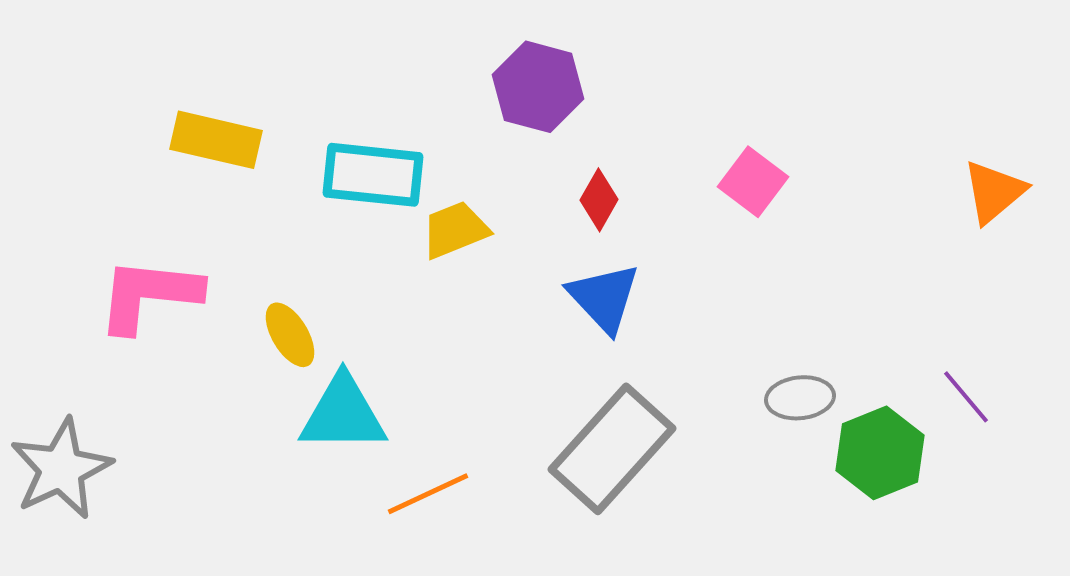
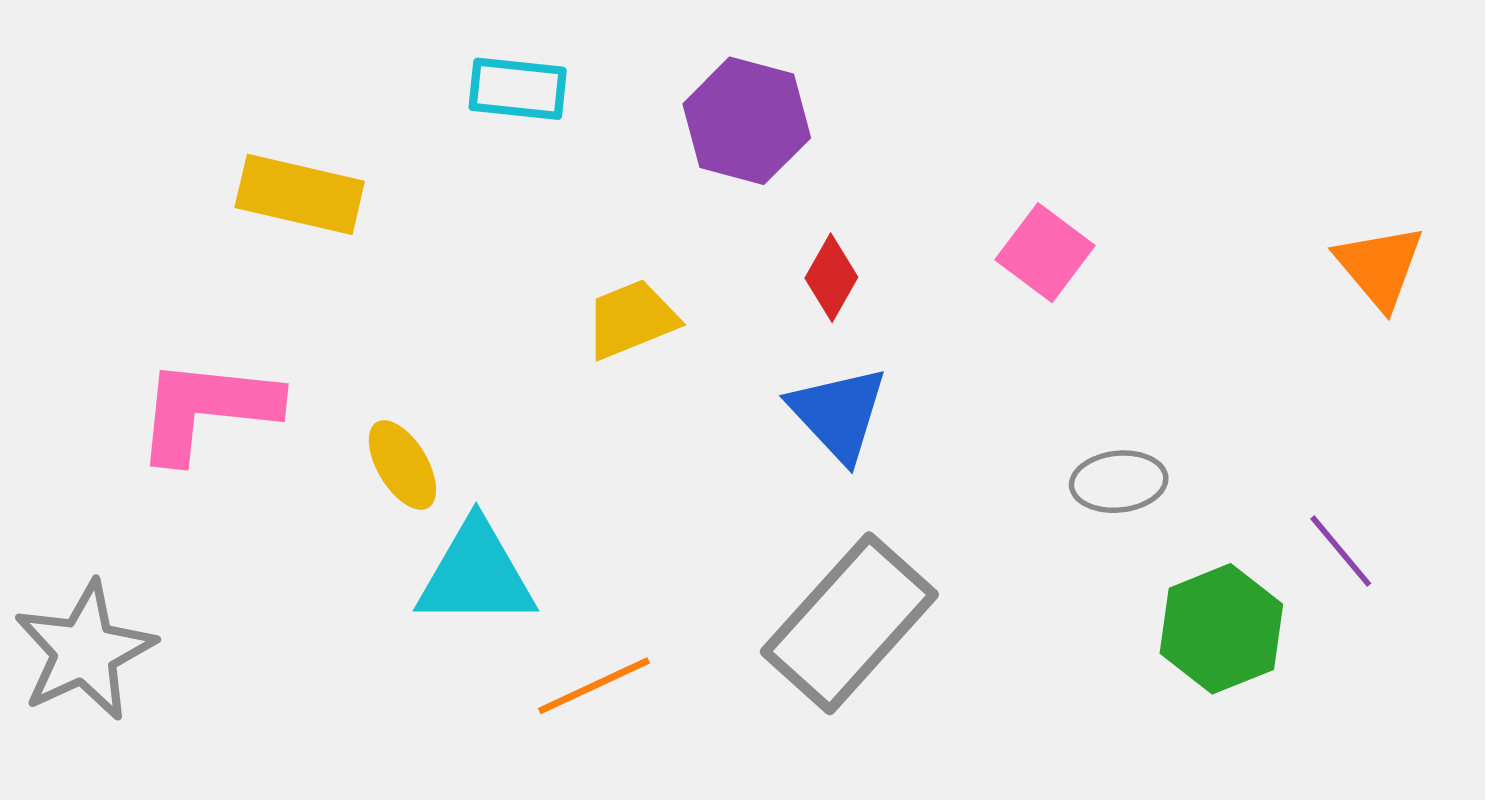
cyan rectangle: (373, 175) -> (518, 89), moved, size x0.7
orange triangle: (994, 192) -> (1380, 267), turned -30
gray ellipse: (800, 398) -> (1119, 482), moved

